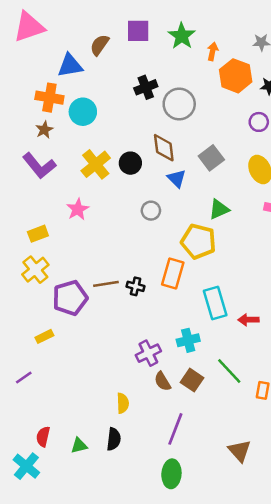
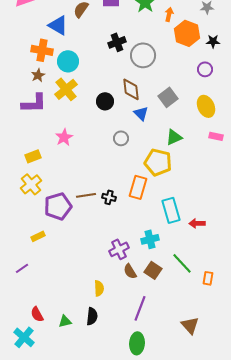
blue triangle: (70, 65) -> (58, 25), turned 40
yellow cross: (96, 164) -> (66, 89), moved
purple L-shape: (39, 166) -> (34, 103), turned -52
red semicircle: (43, 437) -> (37, 314), turned -42

